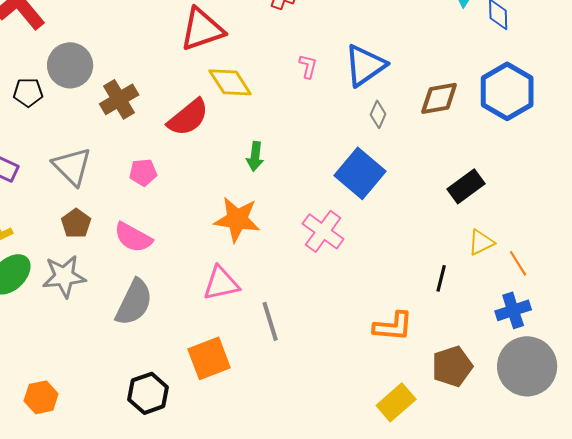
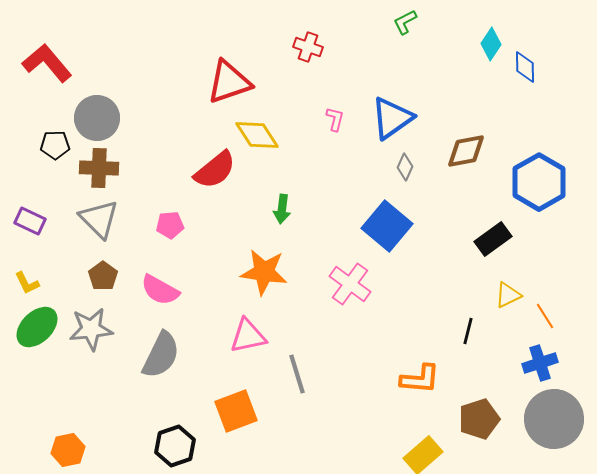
blue hexagon: (507, 91) -> (539, 182), moved
brown cross: (119, 99) -> (99, 168), moved, turned 33

